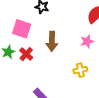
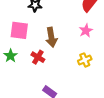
red cross: (26, 54) -> (38, 57), moved

